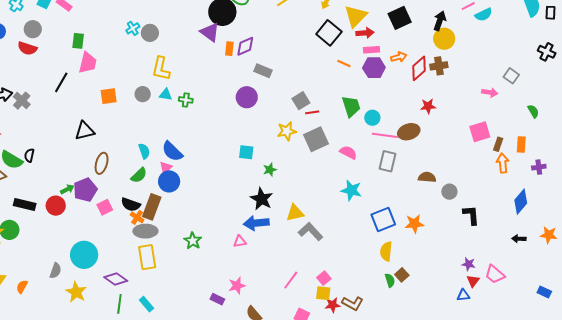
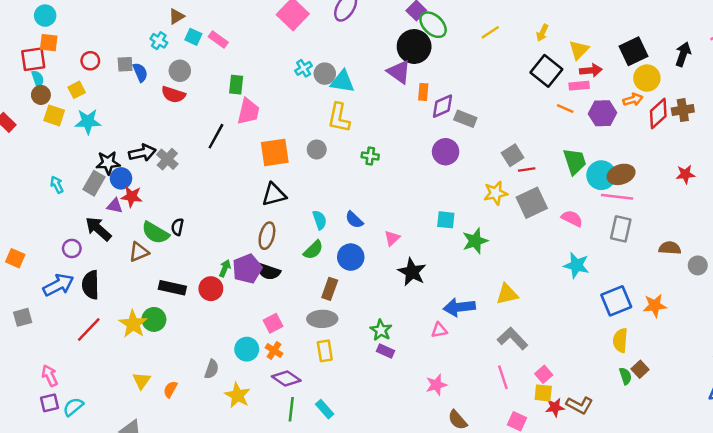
yellow triangle: (356, 16) -> (579, 50), size x0.7
yellow circle: (444, 39) -> (647, 78), moved
purple diamond: (245, 46) -> (442, 106), moved
pink rectangle: (371, 50) -> (579, 86), moved
cyan triangle: (166, 94) -> (342, 82), moved, size x1.5
orange square: (109, 96) -> (275, 152), size x1.4
red star: (428, 106) -> (685, 174), moved
cyan circle: (372, 118) -> (601, 175), size x1.5
black triangle: (85, 131) -> (274, 195), moved
brown ellipse: (409, 132) -> (621, 174), moved
blue semicircle: (172, 151) -> (354, 220), size x0.7
pink triangle: (166, 168) -> (392, 238), moved
green star: (270, 170) -> (475, 241), size x1.5
green arrow: (67, 189) -> (225, 268), turned -40
black star: (262, 199) -> (412, 272), moved
black semicircle: (131, 205) -> (268, 272), moved
pink square: (105, 207) -> (273, 323), moved
brown rectangle: (152, 207) -> (330, 289), size x0.7
orange cross: (137, 217) -> (274, 351), moved
gray L-shape: (311, 232) -> (512, 338), moved
cyan circle: (84, 255) -> (247, 349), size x0.7
yellow rectangle: (147, 257) -> (325, 351), size x0.7
pink line: (291, 280) -> (503, 377), turned -54
purple rectangle: (217, 299) -> (385, 351), moved

